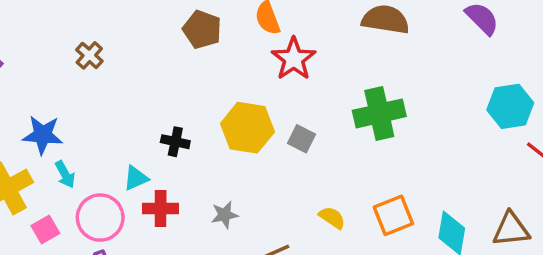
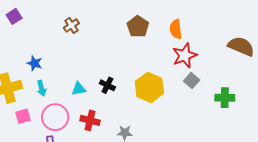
green cross: (379, 113) -> (225, 98), size x0.7
blue star: (43, 135) -> (35, 63), size x0.7
gray square: (302, 139) -> (192, 81), moved
cyan triangle: (136, 178) -> (79, 89), moved

